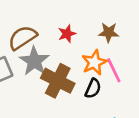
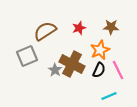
gray star: (34, 61) -> (55, 70), moved, size x0.6
pink line: (114, 70) -> (118, 70), moved

